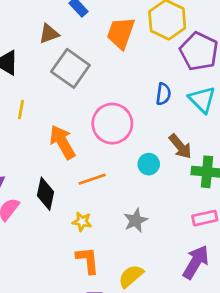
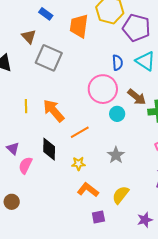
brown triangle: (49, 34) -> (29, 37), turned -42
yellow line: (21, 109) -> (26, 106), moved
pink circle: (112, 124) -> (103, 89), moved
orange L-shape: (88, 260) -> (88, 190), turned -35

